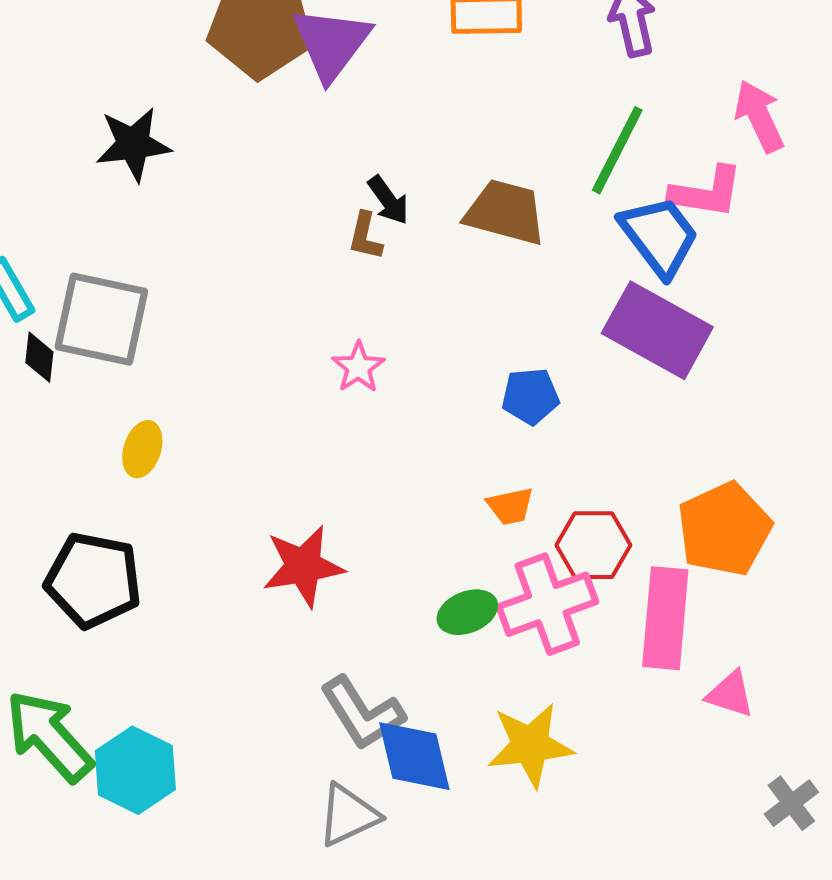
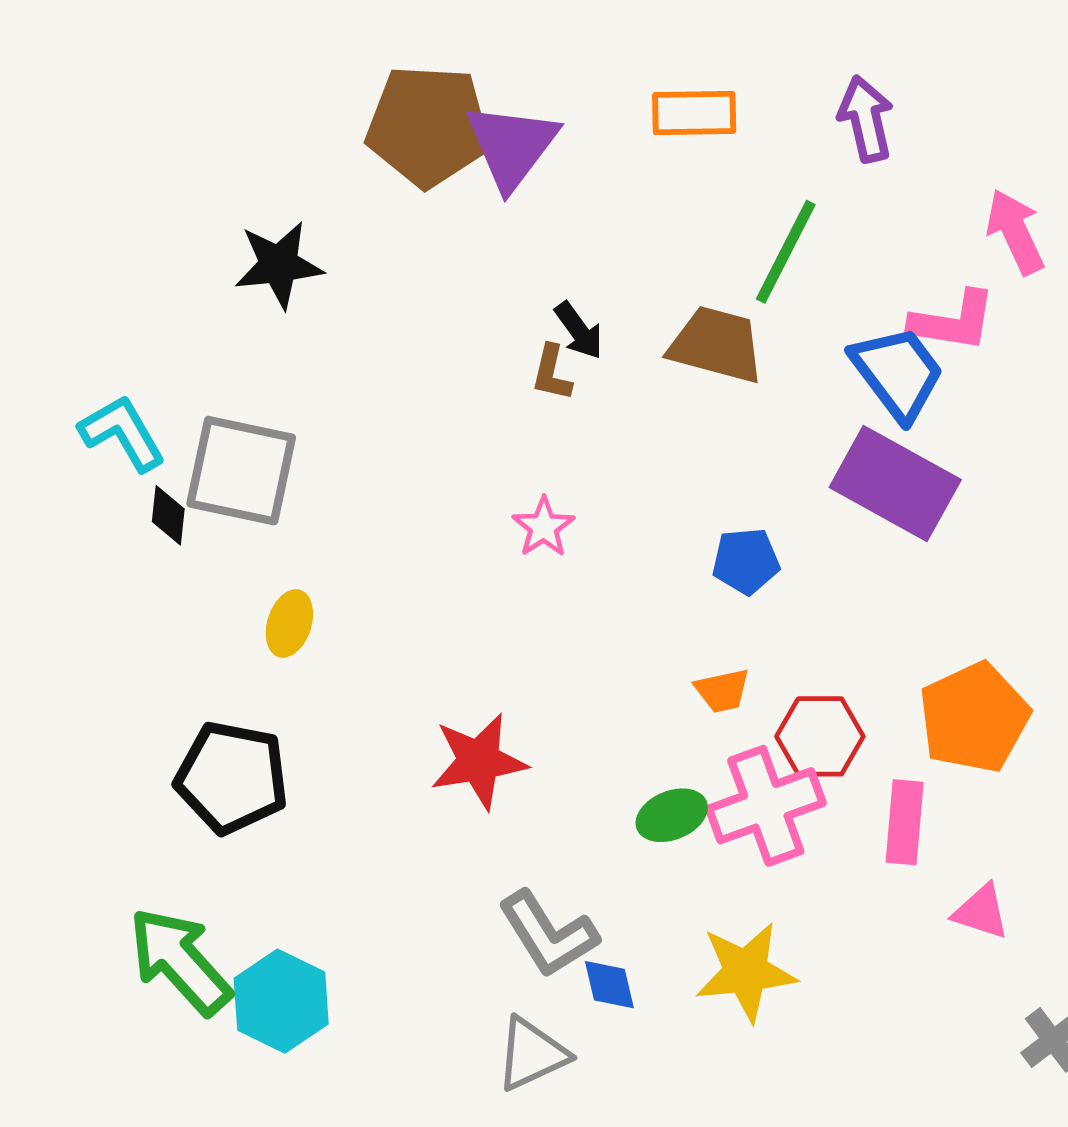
green line: (617, 150) -> (786, 252), moved
pink rectangle: (665, 618) -> (905, 822), size x0.7
blue diamond: (414, 756) -> (609, 985), size x0.6

